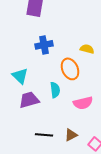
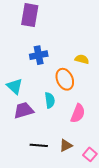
pink semicircle: (83, 103) -> (78, 113), turned -54

